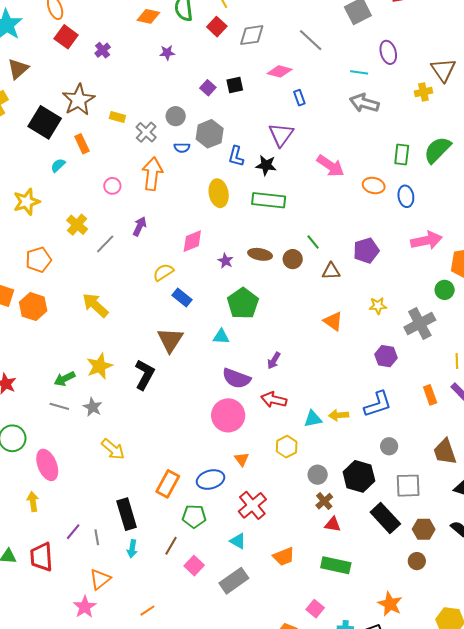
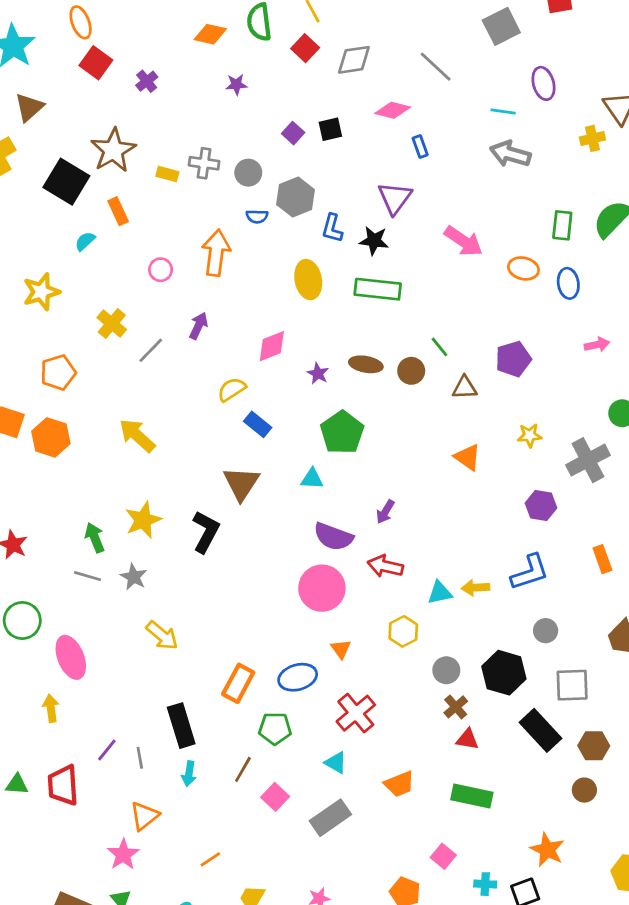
gray cross: (146, 132) -> (204, 163), moved, turned -35
pink arrow: (426, 240) -> (597, 345), size x0.6
green arrow: (65, 379) -> (95, 538), turned 95

